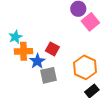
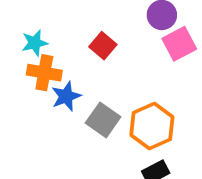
red square: (52, 49) -> (103, 46), moved
gray square: (49, 75) -> (103, 120), moved, turned 36

